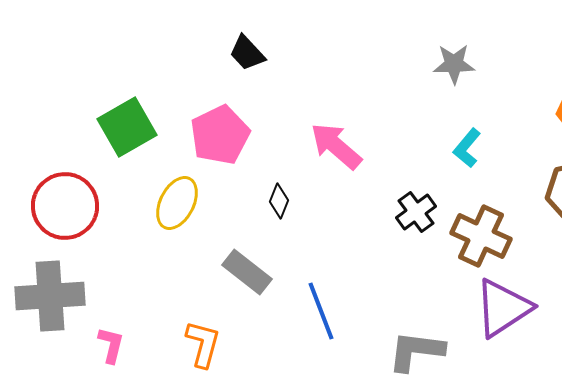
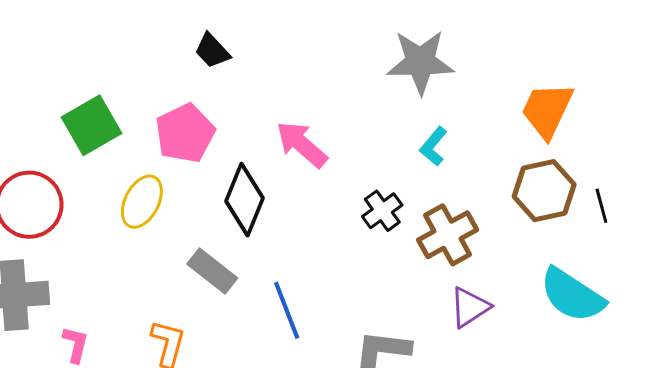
gray star: (454, 64) -> (420, 62), size x1.6
black diamond: (279, 201) -> (244, 200), size x2.0
brown cross: (481, 236) -> (448, 235), turned 36
purple triangle: (503, 308) -> (470, 307), size x0.7

